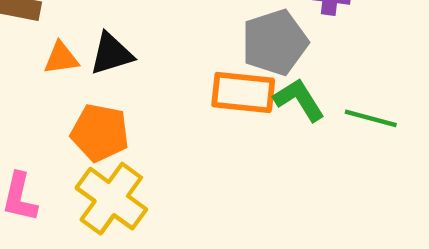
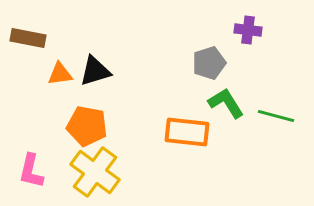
gray pentagon: (275, 42) -> (209, 63), size x0.7
orange rectangle: (243, 93) -> (187, 132), moved

